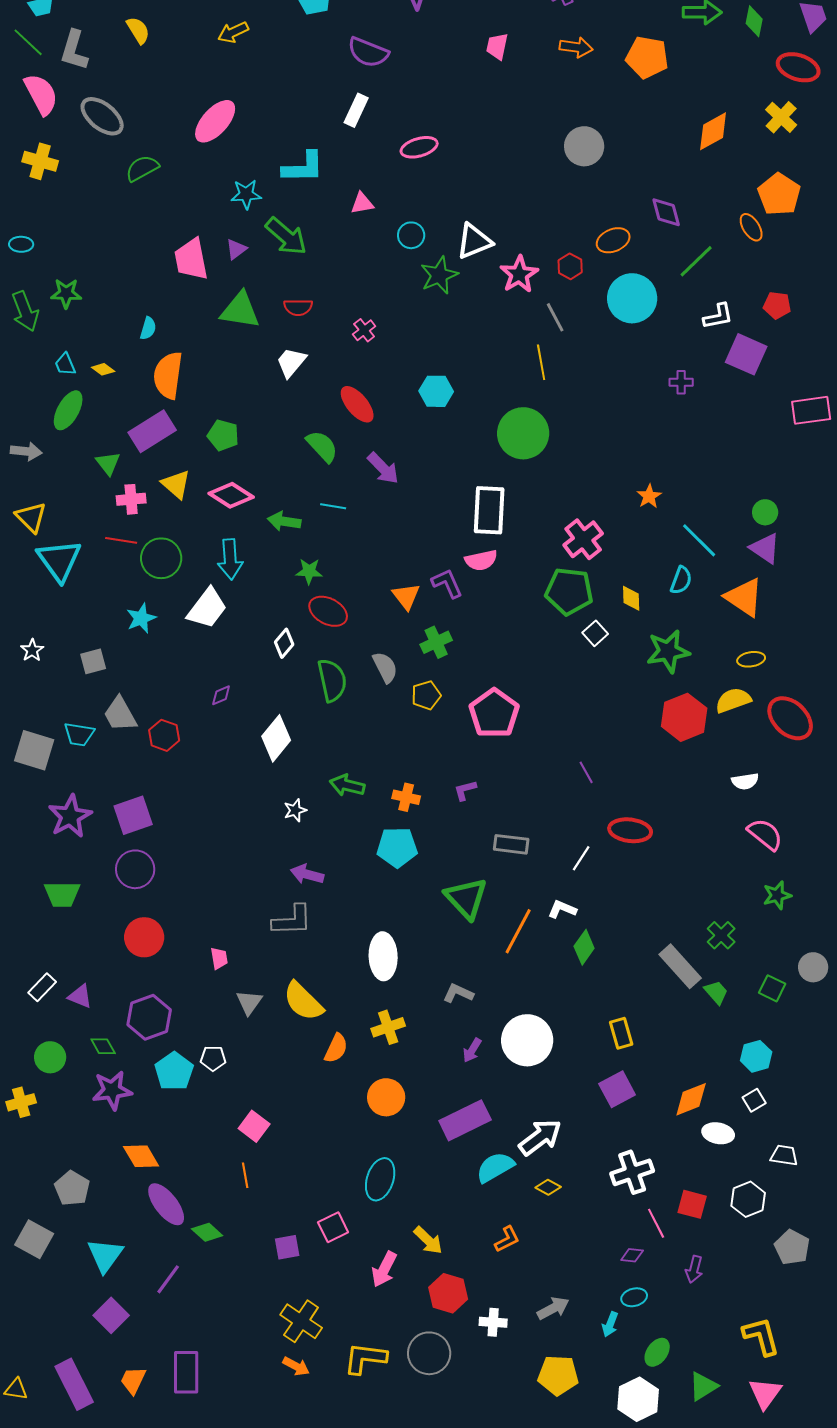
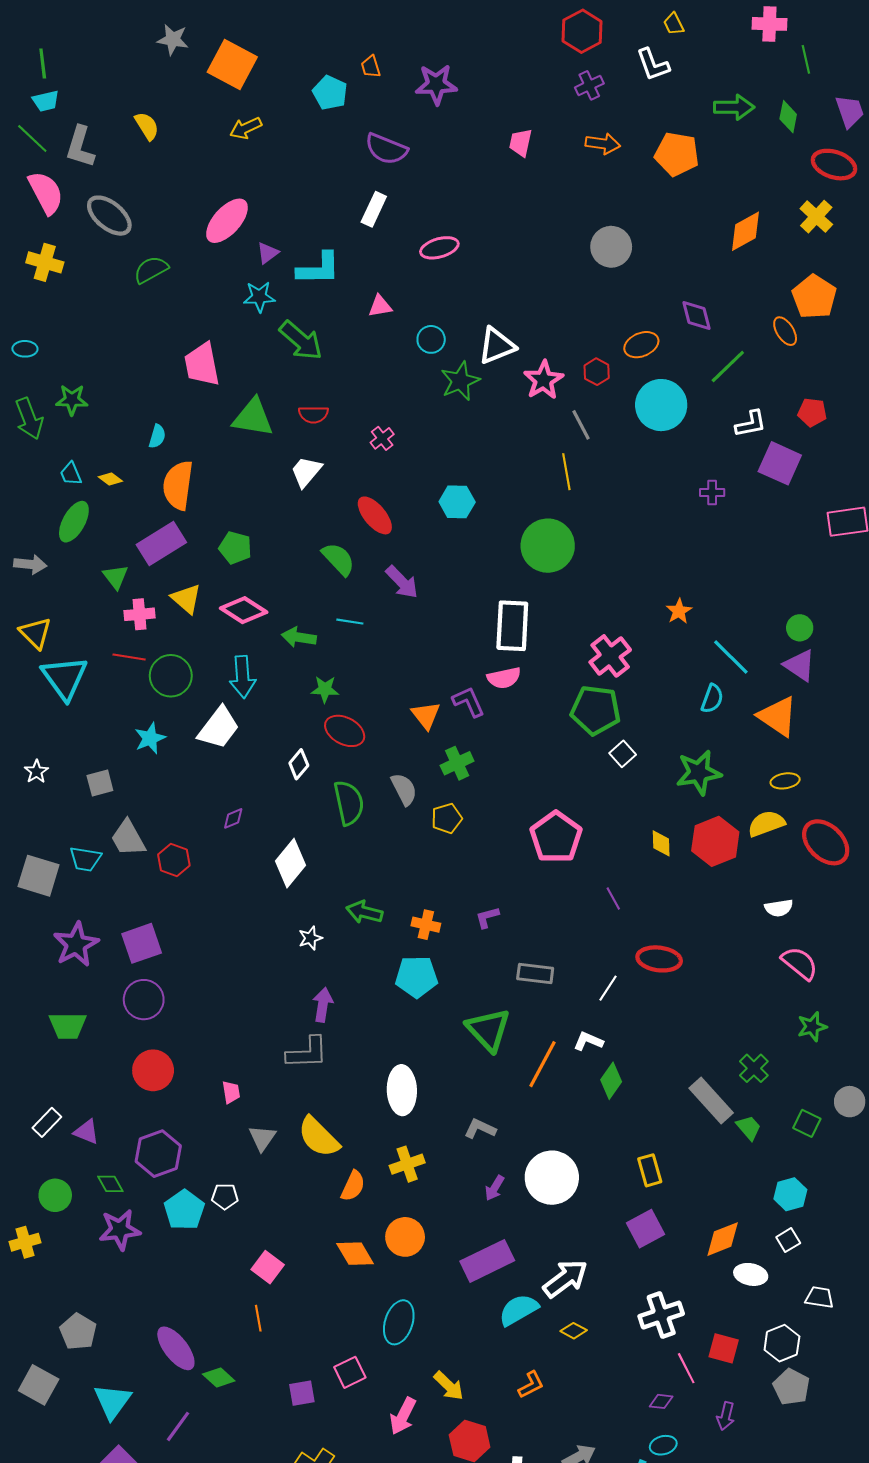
purple triangle: (236, 249) -> (268, 253), moved
yellow diamond: (631, 598) -> (661, 843), moved
pink pentagon: (494, 713) -> (556, 837), moved
purple arrow: (307, 874) -> (323, 1005), turned 84
orange diamond: (141, 1156) -> (355, 1254), moved
gray pentagon: (792, 1247) -> (791, 1387), moved

